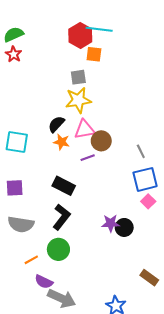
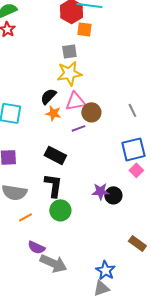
gray line: (141, 151) -> (132, 110), moved
black L-shape: (62, 217) -> (53, 185), turned -30
green circle: (58, 249) -> (60, 210), moved
orange line: (31, 260) -> (25, 217), moved

